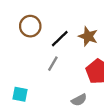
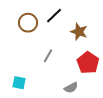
black line: (60, 39) -> (54, 16), moved

